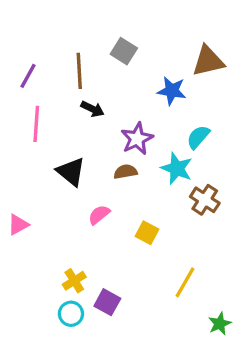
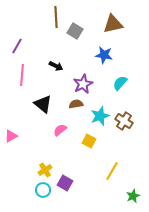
brown triangle: (208, 61) -> (113, 24), moved
brown line: (79, 71) -> (56, 17), moved
cyan star: (177, 168) -> (100, 116), moved, turned 30

